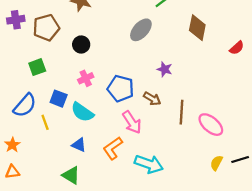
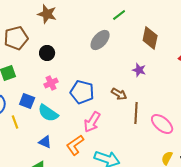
purple star: (165, 69) -> (139, 70), moved
brown arrow: (152, 99) -> (119, 94), moved
pink arrow: (132, 122) -> (92, 122), turned 65

